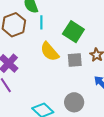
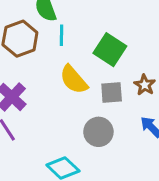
gray circle: (74, 102) -> (98, 132), moved

